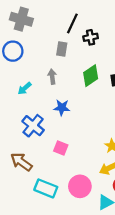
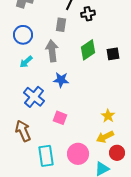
blue circle: (13, 51) -> (23, 35), moved
gray arrow: (52, 77) -> (52, 51), size x1.5
brown arrow: (21, 162) -> (23, 131), turned 30
cyan rectangle: (46, 188) -> (46, 156), turned 60

